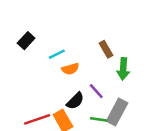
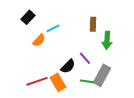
brown rectangle: (106, 49) -> (93, 24), turned 32
orange semicircle: (70, 69) -> (39, 40), moved, turned -32

